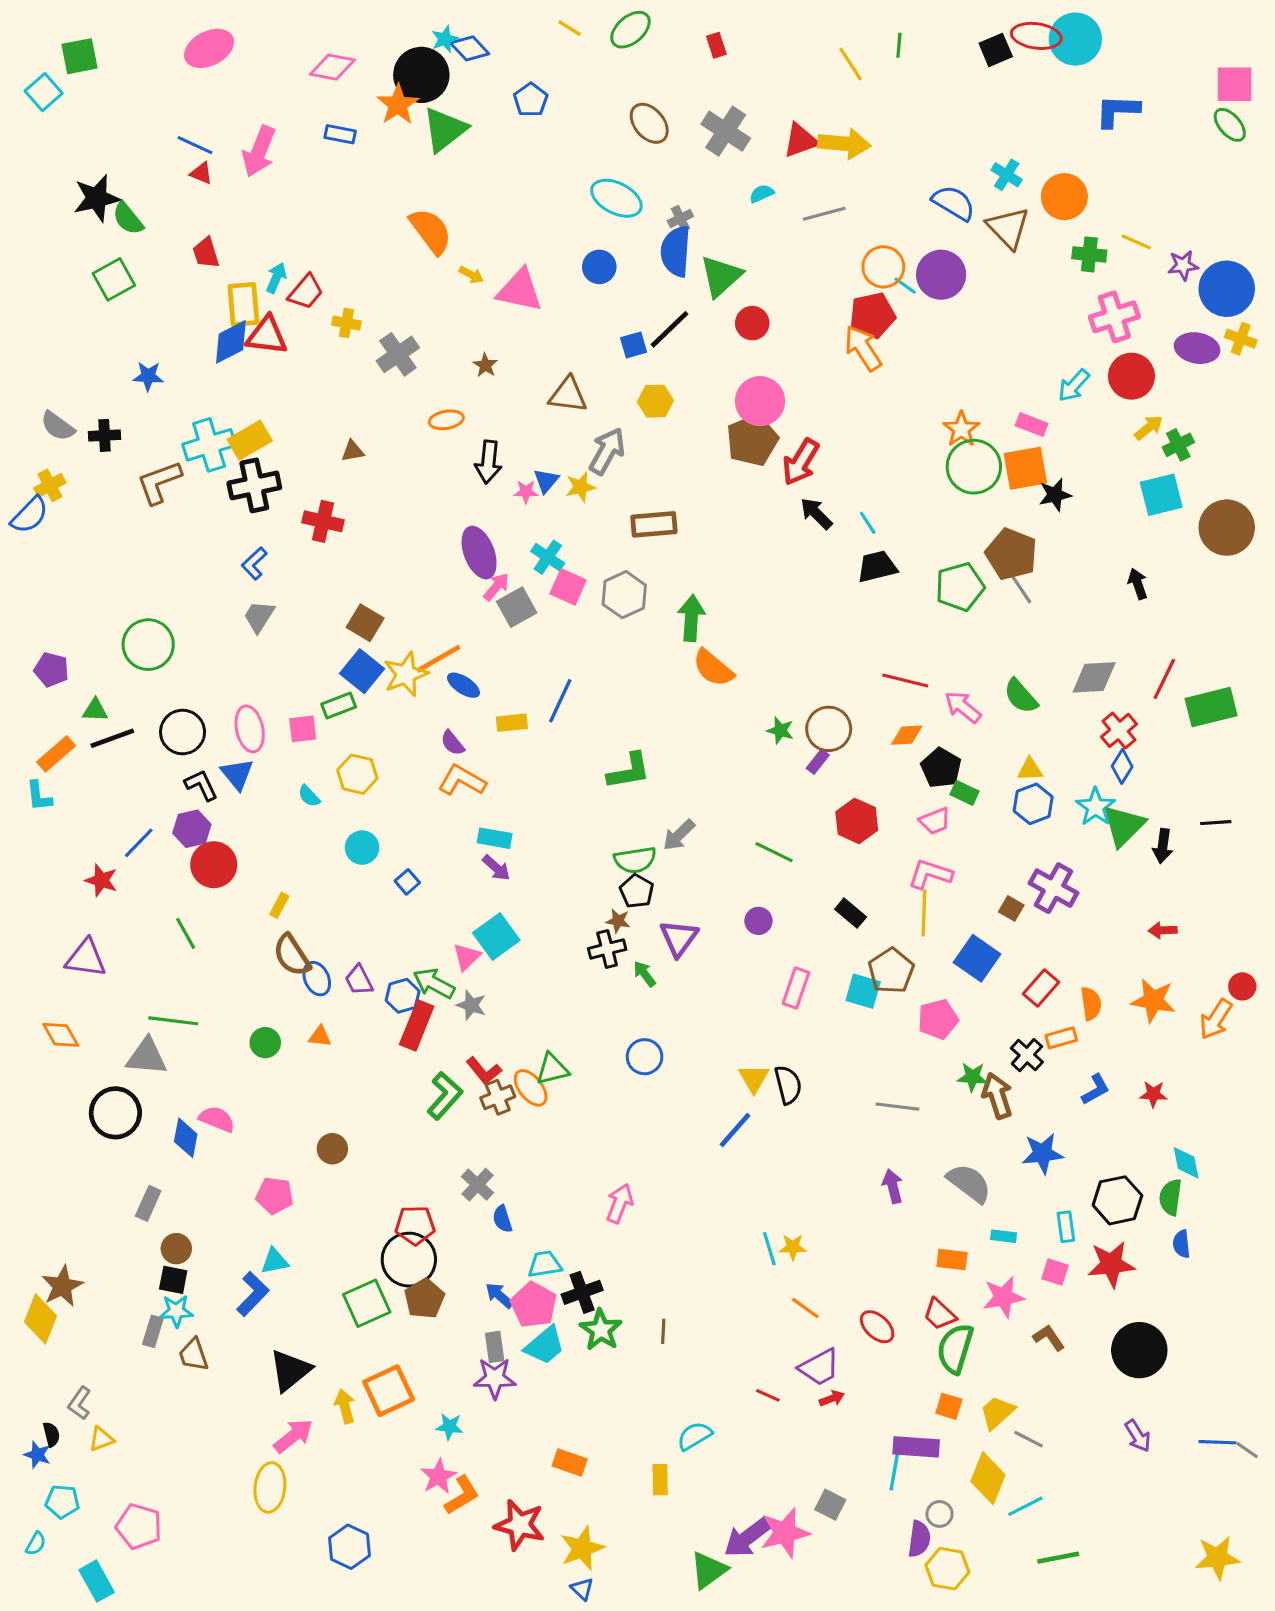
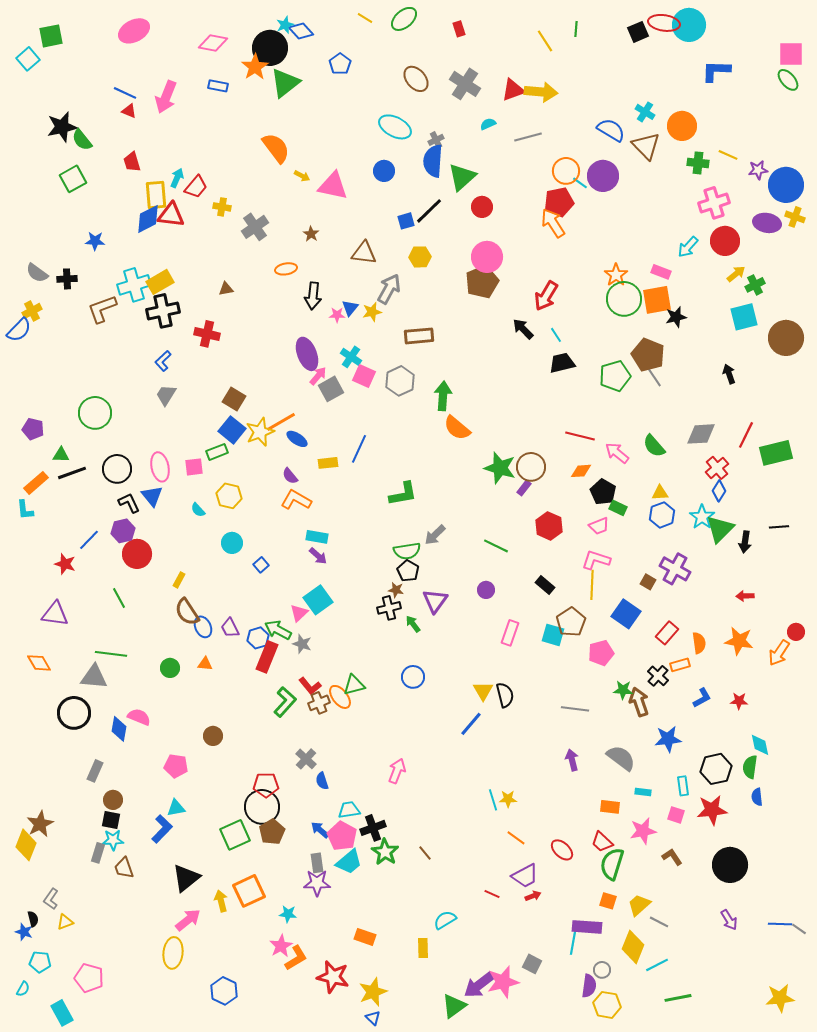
red arrow: (801, 462) -> (546, 296), moved
green star: (780, 730) -> (500, 468), size x1.8
brown line: (663, 1331) -> (425, 853), turned -42

